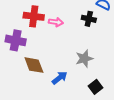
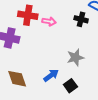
brown diamond: (34, 65) -> (17, 79), moved
black square: (96, 87) -> (70, 86), moved

